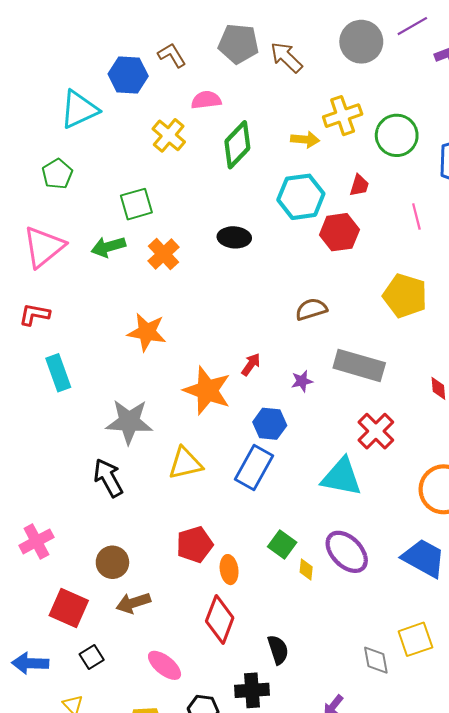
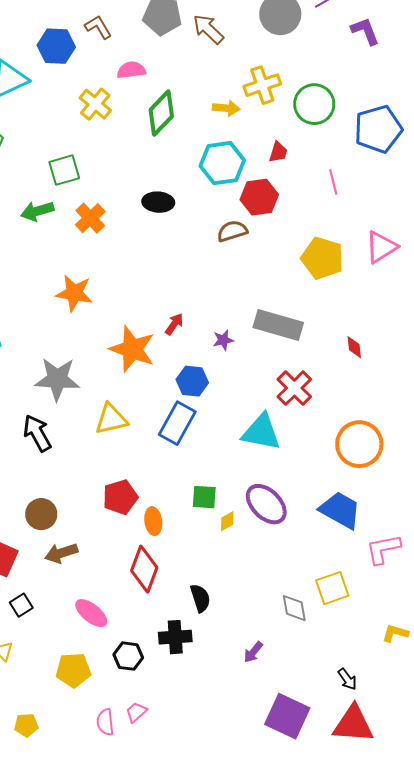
brown semicircle: (311, 309) -> (232, 231), moved
green square: (282, 545) -> (204, 497), turned -32
yellow diamond: (306, 570) -> (227, 521), turned 55

